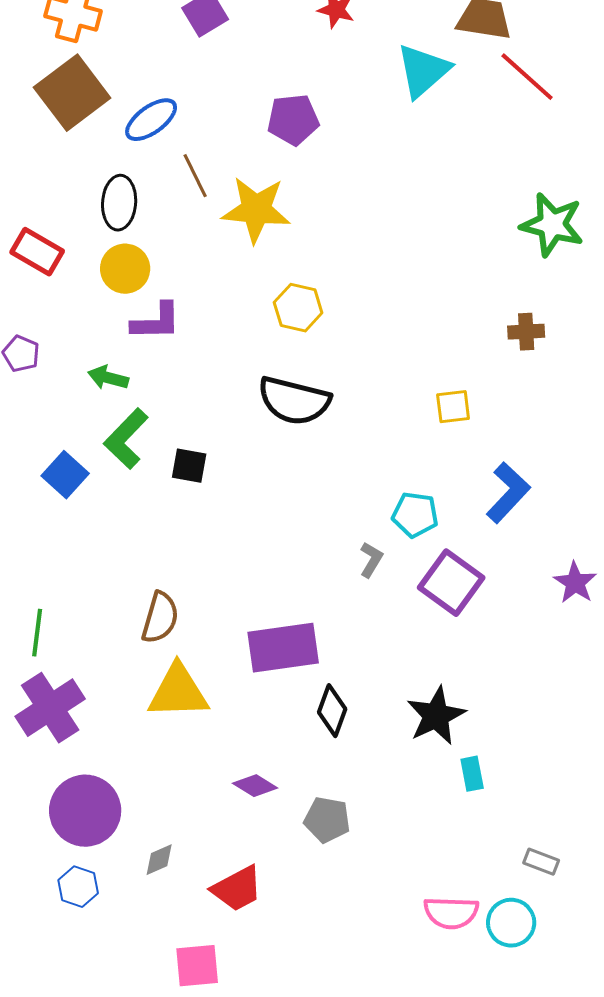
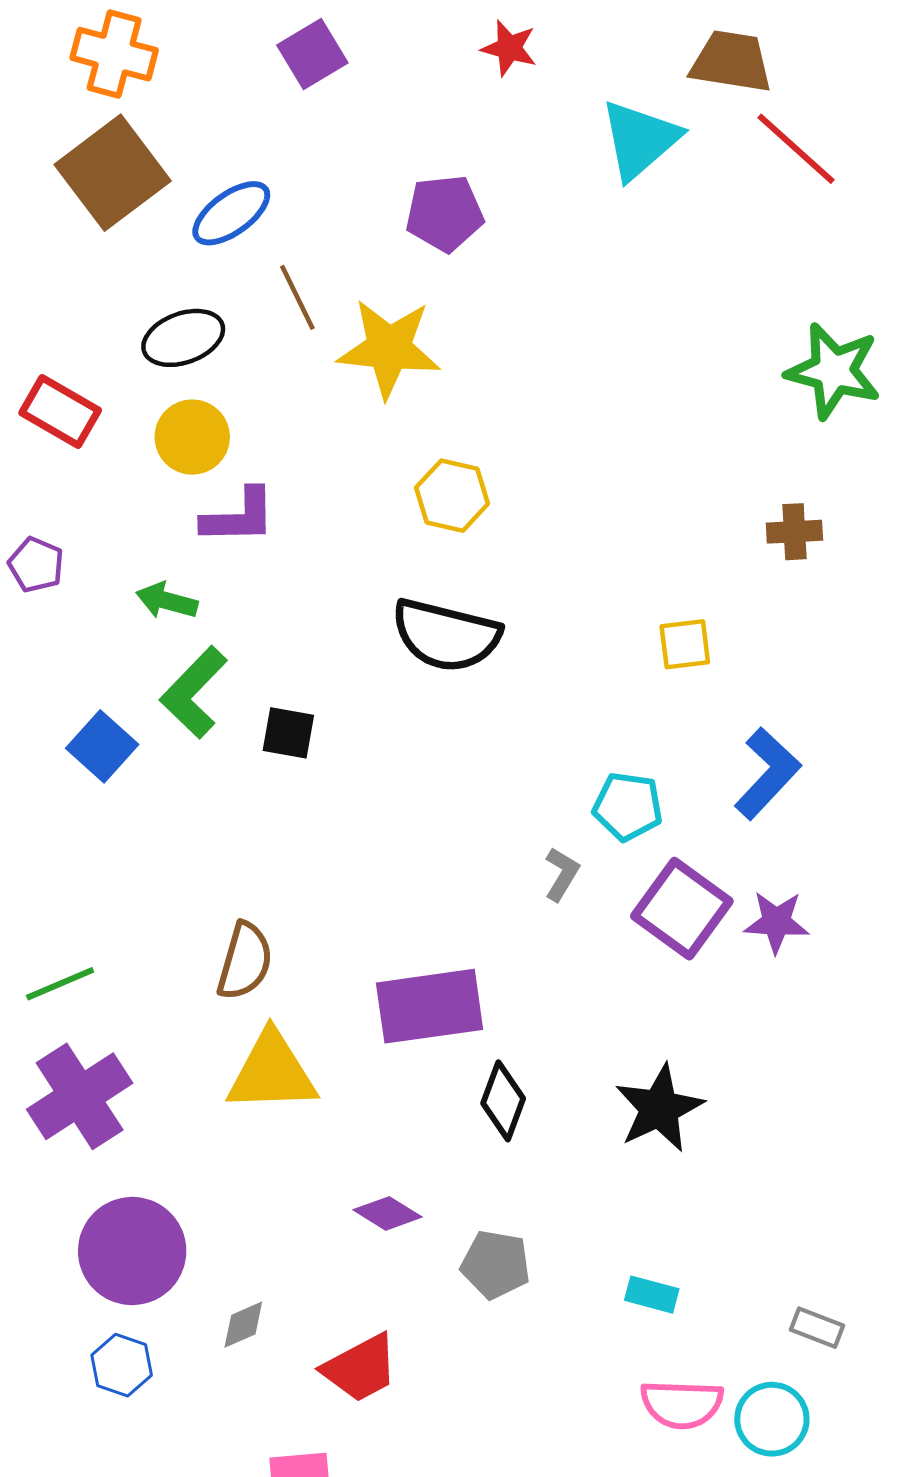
black ellipse: (119, 203) -> (183, 338), turned 66
purple star: (575, 583) -> (776, 922), moved, turned -30
green line: (37, 633) -> (60, 984), turned 60
cyan rectangle: (472, 774) -> (652, 1295), moved, turned -64

